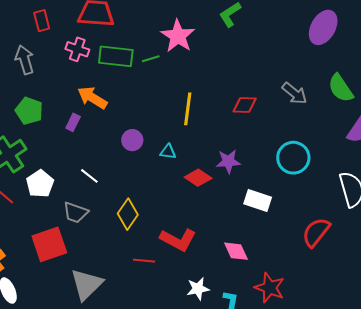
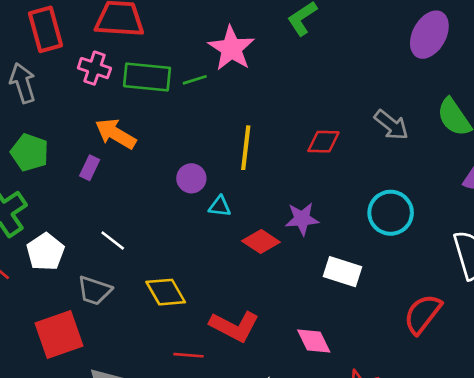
red rectangle: (42, 21) -> (45, 29), size x1.5
purple circle: (132, 140) -> (191, 178), moved
yellow diamond: (128, 214) -> (166, 292), turned -64

